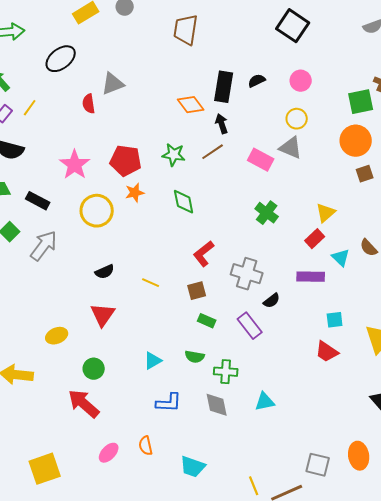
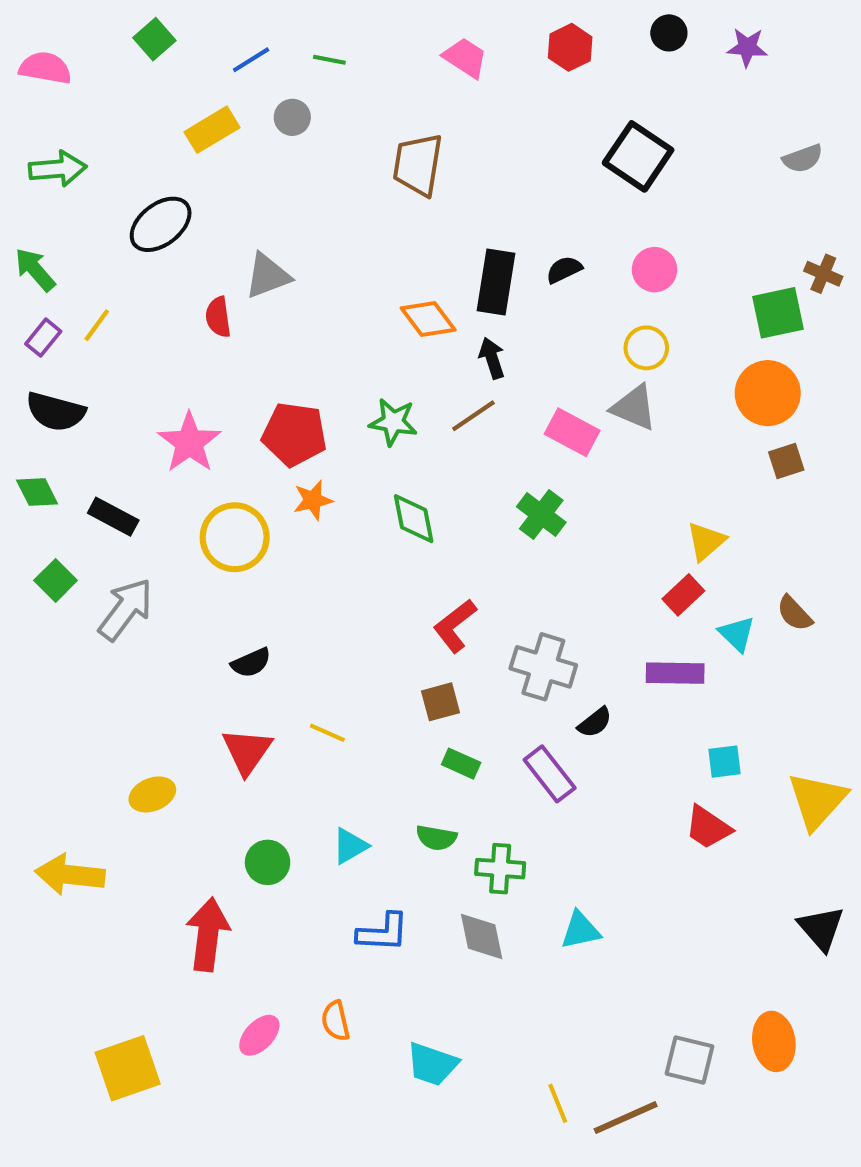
green cross: (267, 213) -> (541, 515), moved
yellow line: (151, 283) -> (327, 733), moved
green circle: (94, 369) -> (268, 862), moved
red arrow: (84, 404) -> (208, 934), turned 56

